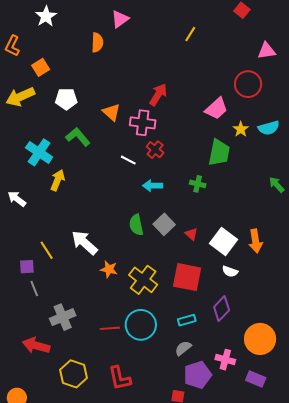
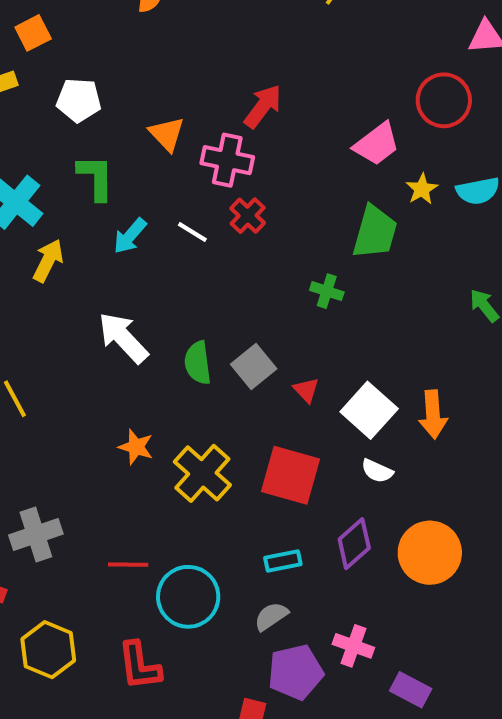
green L-shape: (78, 137) -> (96, 177), turned 35
cyan arrow: (153, 186) -> (130, 236), moved, turned -54
white arrow: (84, 243) -> (123, 338), moved
cyan circle: (141, 325) -> (188, 597), moved
orange circle: (260, 339) -> (430, 553), moved

